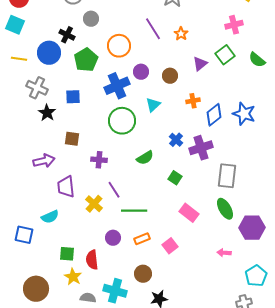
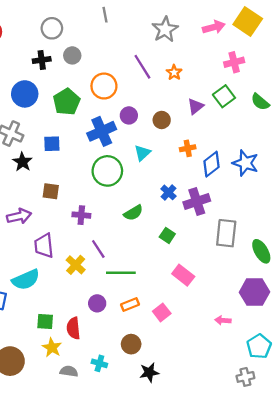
black cross: (67, 35) -> (42, 60), moved, turned -35
green ellipse: (225, 209) -> (261, 251), moved
cyan semicircle: (50, 217) -> (26, 280), size x1.4
cyan cross: (115, 291) -> (99, 363), size x0.6

